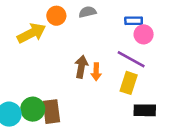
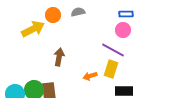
blue rectangle: (134, 21) -> (126, 14), moved
brown arrow: (81, 67) -> (59, 57), moved
orange arrow: (96, 72) -> (90, 76), moved, turned 72

